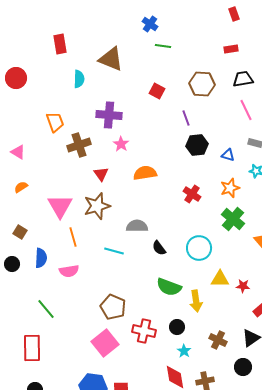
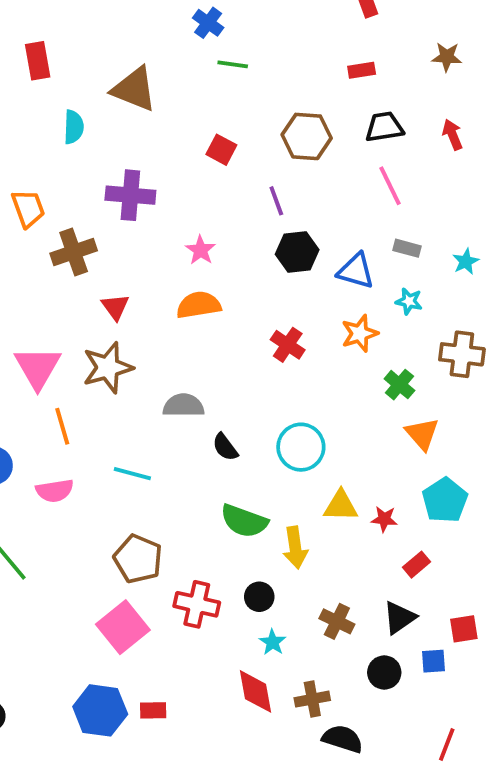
pink star: (121, 144) -> (201, 250), moved
blue triangle: (228, 155) -> (356, 271), size x1.5
green cross: (233, 219) -> (399, 385), moved, size x0.7
cyan line: (114, 251) -> (132, 474), moved

